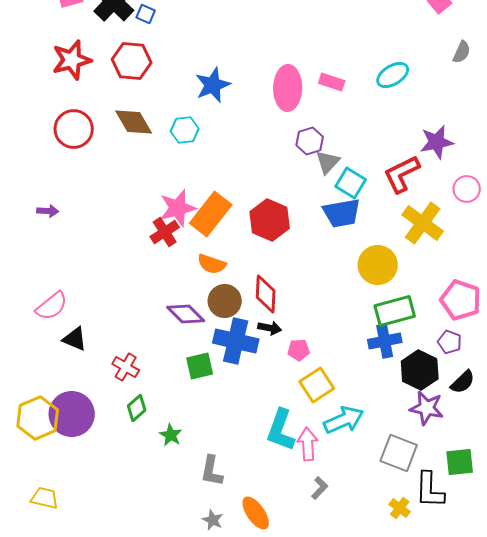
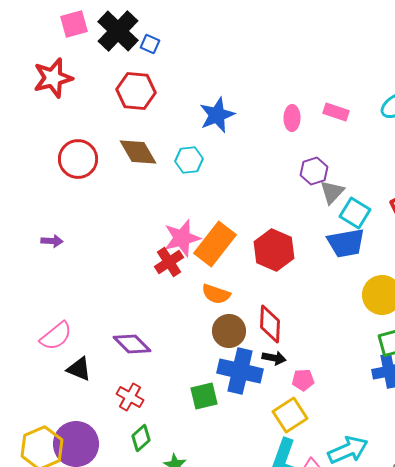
red star: (72, 60) -> (53, 78), moved
pink ellipse: (288, 88) -> (292, 118), size x0.6
purple diamond: (186, 314) -> (132, 344), moved
yellow square: (317, 385) -> (290, 415), moved

